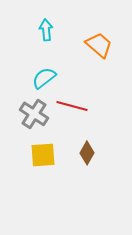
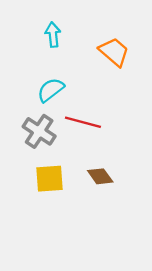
brown diamond: (87, 153) -> (100, 176), turned -65

